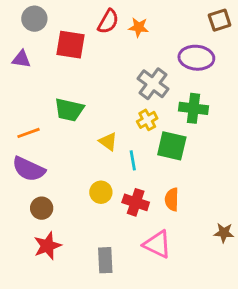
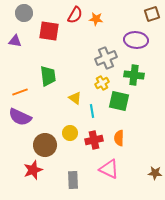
gray cross: (153, 84) -> (106, 58), turned 30
green trapezoid: (69, 110) -> (48, 76), turned -110
red cross: (136, 202) -> (94, 140), turned -30
brown circle: (42, 208) -> (45, 145), moved, size x1.5
brown star: (224, 233) -> (155, 173), moved

